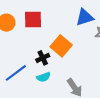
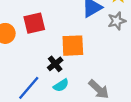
orange square: (61, 46) -> (73, 46), turned -30

